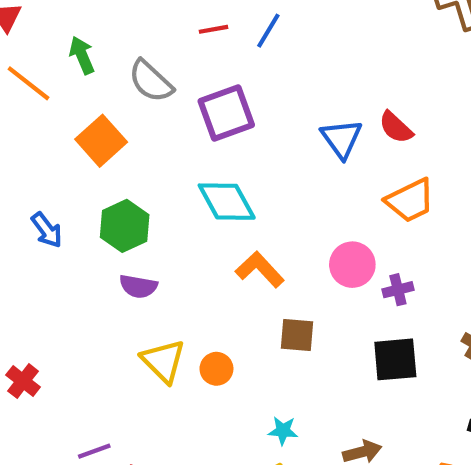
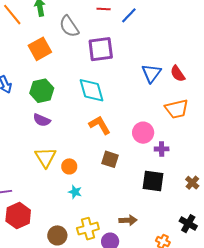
cyan star: (283, 431) -> (75, 192), moved

